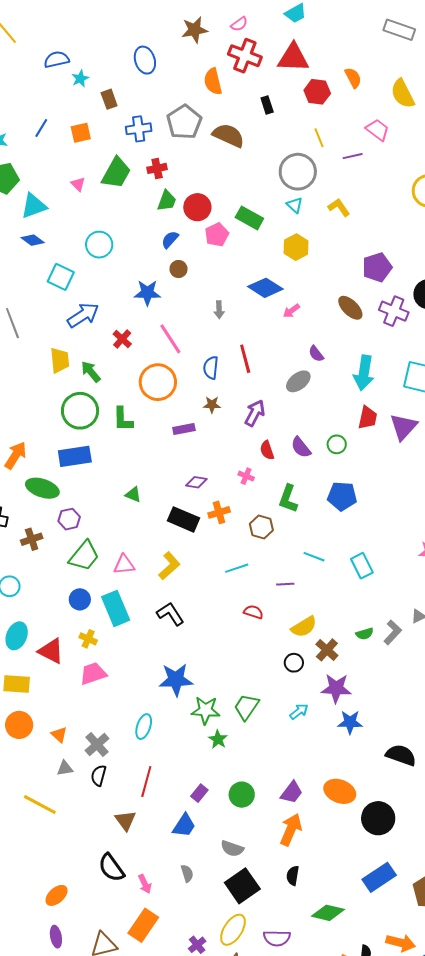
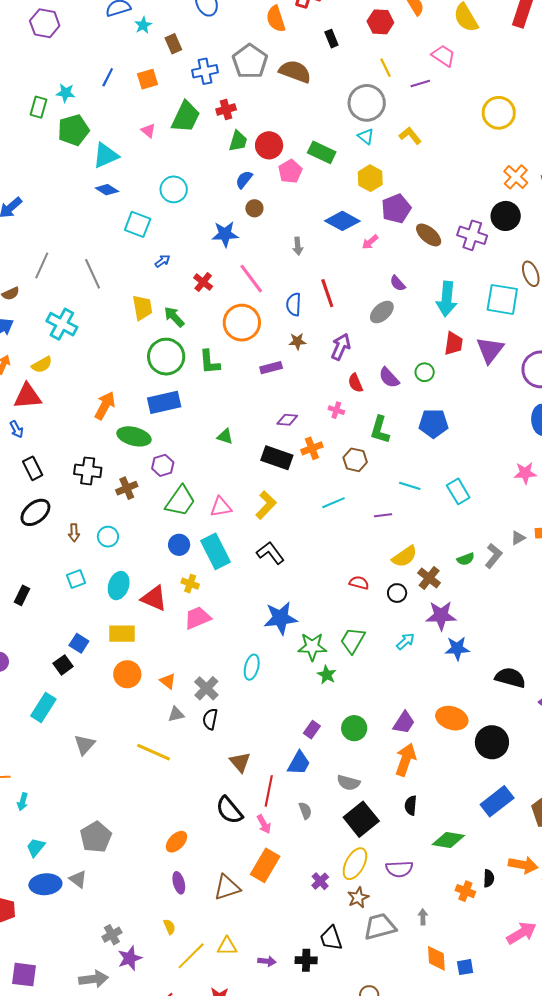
purple pentagon: (377, 267) -> (396, 209), moved
blue arrow: (83, 315) -> (162, 261), size x0.5
red semicircle: (253, 612) -> (359, 583), moved
red line: (146, 781) -> (269, 791), moved

